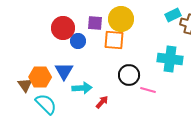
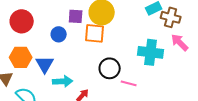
red circle: (63, 28) -> (22, 21), moved
orange hexagon: (40, 77) -> (21, 57), moved

